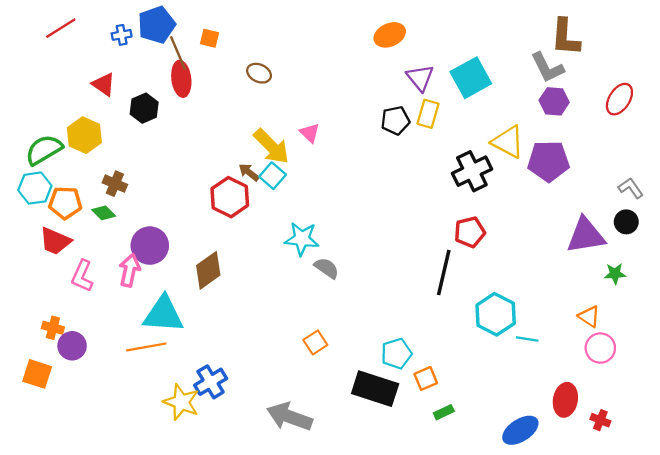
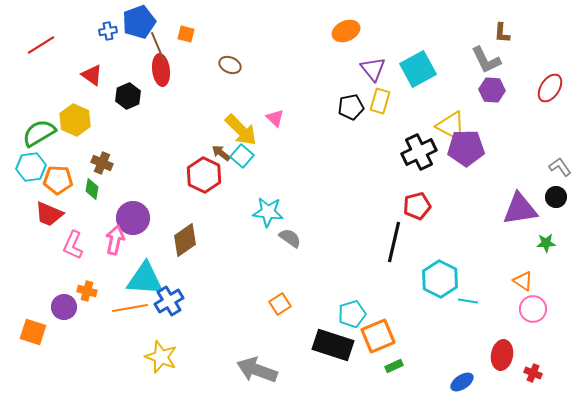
red line: (61, 28) -> (41, 45), moved
brown L-shape: (565, 37) -> (502, 33), size x0.6
purple pentagon: (549, 161) -> (466, 148), moved
green diamond: (104, 213) -> (92, 189), turned 55
orange cross: (53, 328) -> (87, 291), moved
orange square: (426, 378) -> (378, 336), size x1.6
blue cross: (211, 382) -> (169, 301), moved
blue ellipse: (520, 430) -> (462, 382), size x0.7

